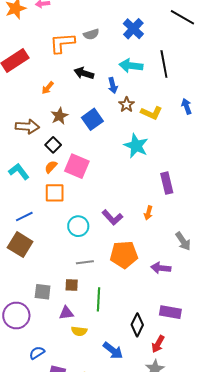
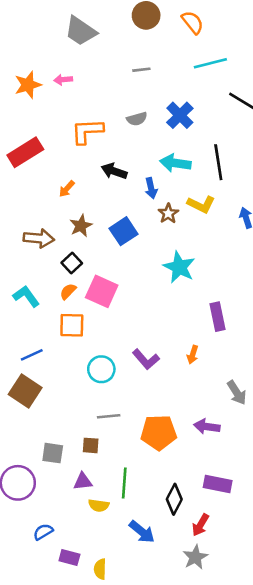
gray semicircle: (91, 34) -> (137, 119), moved
yellow L-shape: (151, 113) -> (201, 204), moved
orange pentagon: (124, 255) -> (159, 432), moved
green line: (98, 299) -> (124, 483), moved

